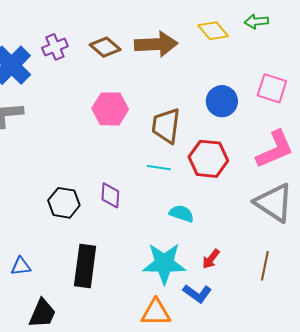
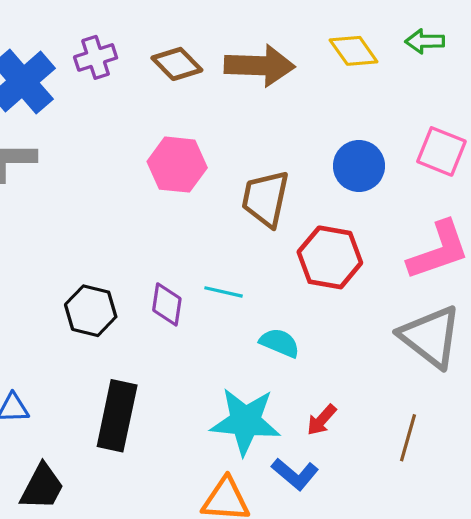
cyan line: (159, 168) -> (223, 292), moved

